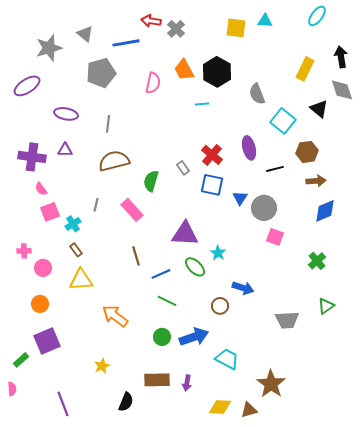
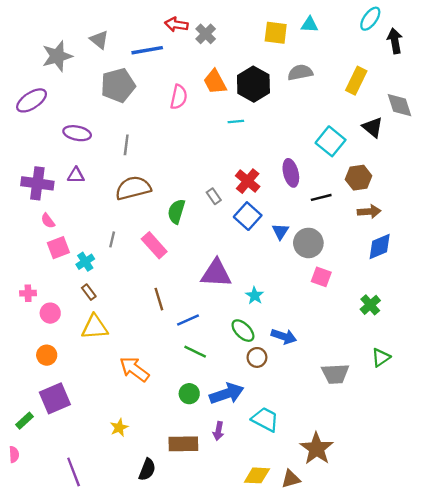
black arrow: (341, 57) -> (395, 41), moved
gray semicircle: (257, 94) -> (300, 72), moved, turned 100
blue square: (212, 185) -> (248, 216), turned 30
green ellipse: (195, 267) -> (243, 331), moved
purple arrow: (187, 383) -> (218, 431), moved

